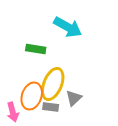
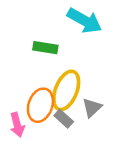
gray rectangle: (51, 107) -> (64, 119), turned 35

